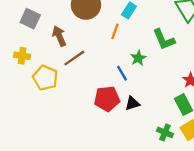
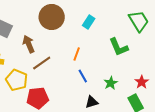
orange line: (115, 31) -> (77, 54), moved
green star: (138, 58) -> (111, 83), moved
red pentagon: (107, 99) -> (38, 98), moved

